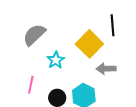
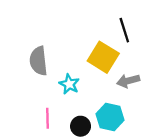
gray semicircle: (34, 35) -> (39, 61), turned -40

